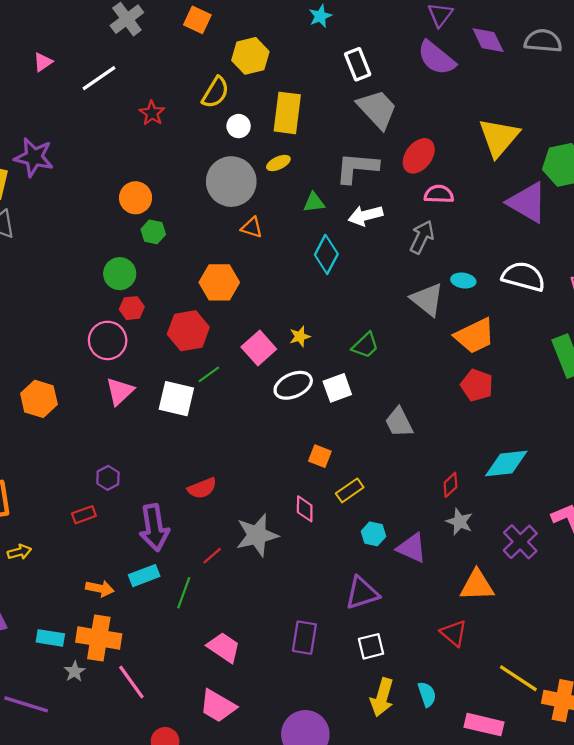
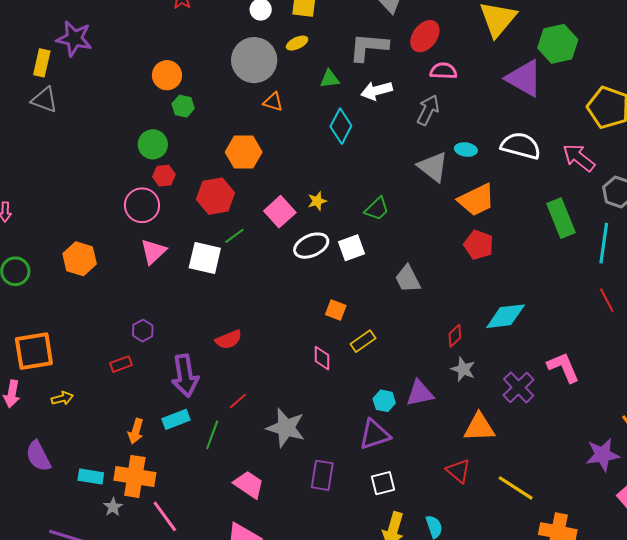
cyan hexagon: (373, 534) -> (384, 401), moved
gray star: (257, 535) -> (286, 428), moved, turned 30
purple triangle: (412, 548) -> (420, 393), turned -36
orange arrow: (100, 588) -> (136, 431), turned 95
yellow line: (518, 678) -> (516, 488), moved

